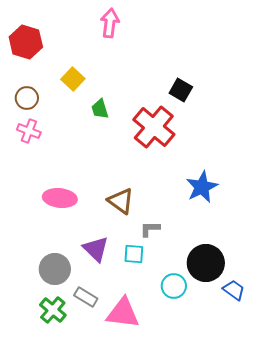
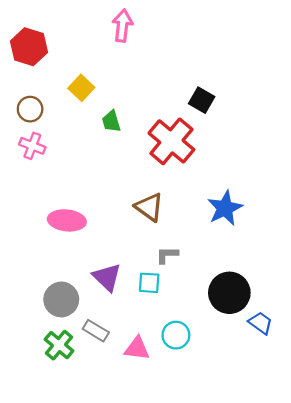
brown triangle: (121, 201) -> (149, 207), moved
cyan circle: (174, 286) -> (176, 335), moved
pink triangle: (123, 313) -> (137, 348), size x0.7

